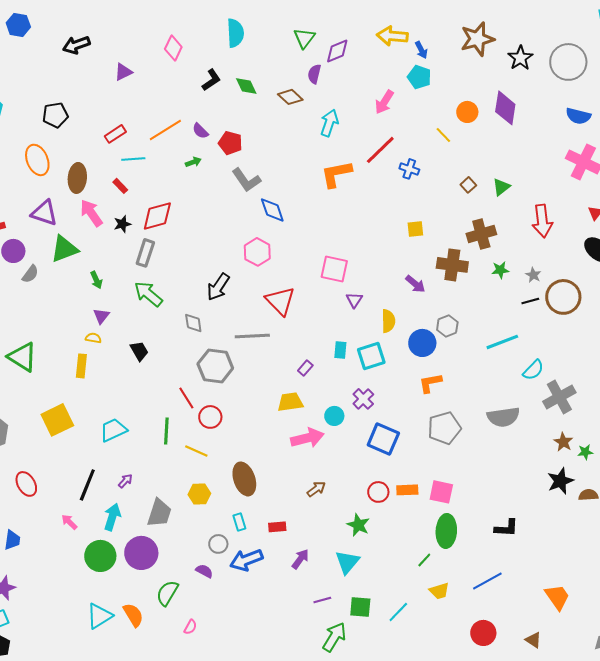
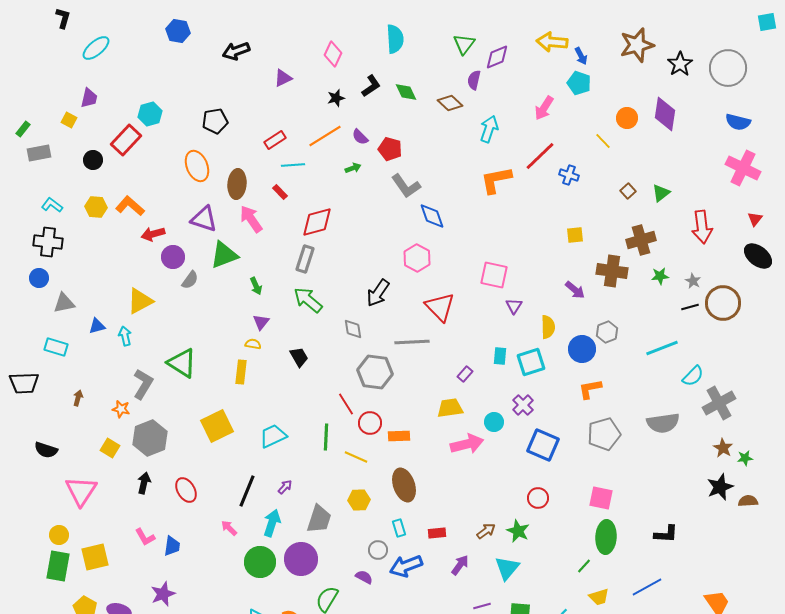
black star: (122, 224) -> (336, 98), moved
brown arrow: (316, 489) -> (486, 531), moved
orange rectangle: (407, 490) -> (399, 436), moved

